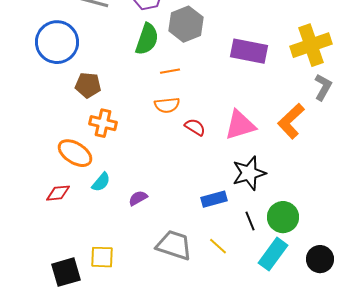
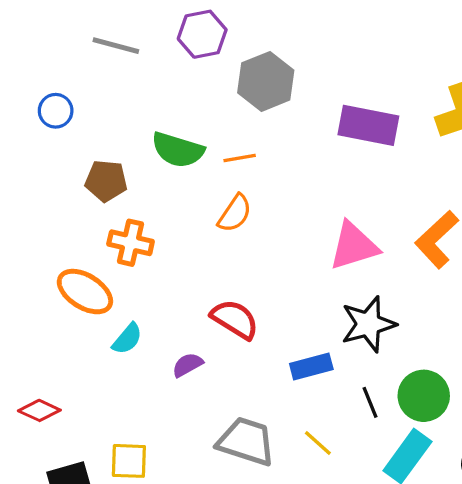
green semicircle: (147, 39) -> (178, 150), moved, turned 88
blue circle: (57, 42) -> (56, 111), size x0.5
orange semicircle: (167, 105) -> (235, 213), turned -50
red semicircle: (195, 127) -> (235, 319), moved, size x1.4
red diamond: (58, 193) -> (39, 410), moved, turned 30

